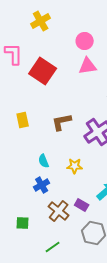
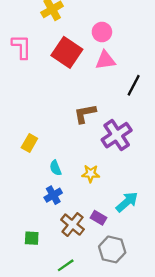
red square: (43, 71) -> (67, 52), moved
yellow rectangle: (23, 120) -> (29, 143), moved, turned 42
brown L-shape: (62, 122) -> (85, 114), moved

